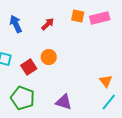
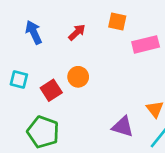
pink rectangle: (100, 18) -> (146, 44), moved
purple triangle: (64, 102) -> (123, 127), moved

